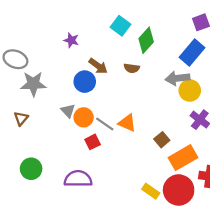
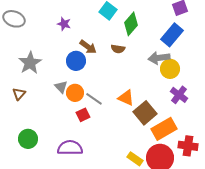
gray ellipse: (15, 59) -> (14, 19), moved
gray star: (33, 84) -> (30, 63), turned -30
orange triangle: (127, 123) -> (126, 98), moved
brown square: (162, 140) -> (145, 113), size x1.6

